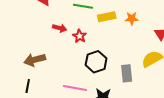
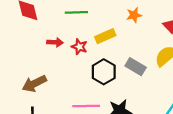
yellow rectangle: (107, 17) -> (105, 36), moved
gray rectangle: (127, 73) -> (136, 67), moved, turned -42

